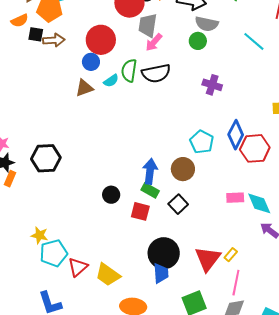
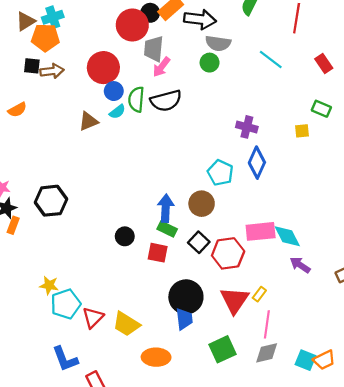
orange semicircle: (20, 20) -> (17, 110), moved
blue circle: (91, 62) -> (114, 91), moved
purple cross: (212, 85) -> (247, 127), moved
red hexagon: (255, 148) -> (228, 253), moved
pink rectangle: (235, 198) -> (261, 231), size x1.5

